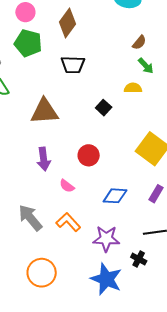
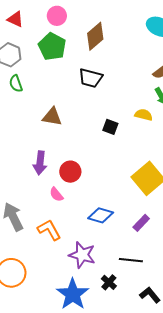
black square: (104, 108) -> (110, 127), turned -35
brown triangle: (45, 111) -> (52, 117), size x0.7
red circle: (89, 155) -> (70, 172), moved

